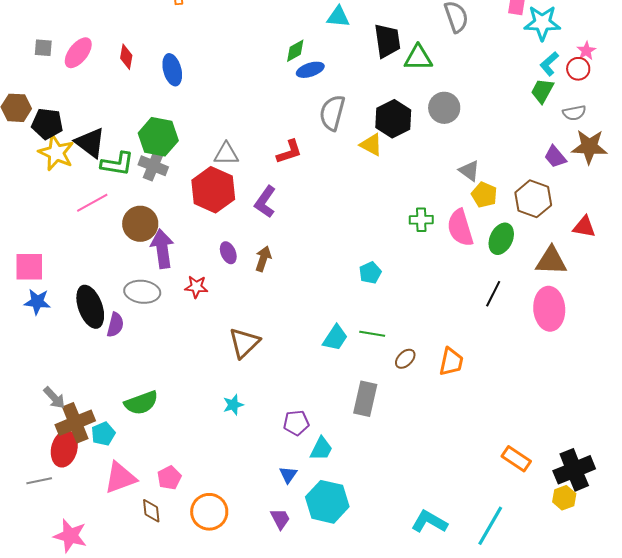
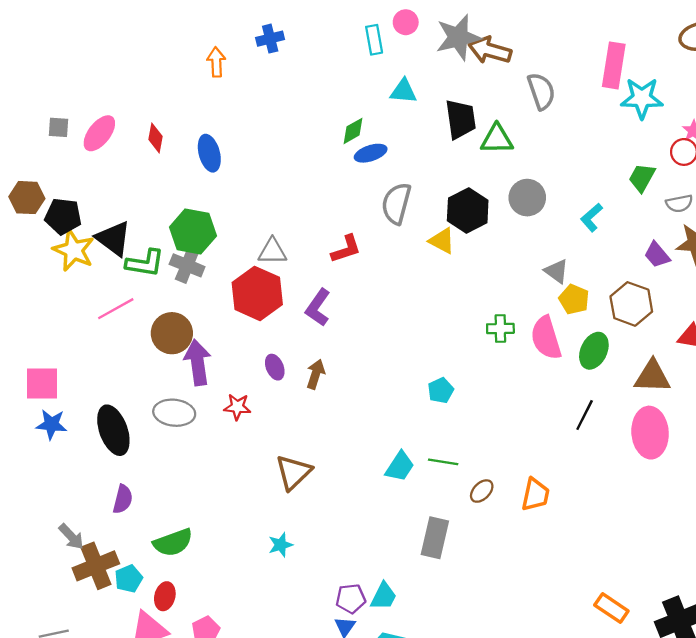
cyan L-shape: (549, 64) -> (592, 217), moved
purple semicircle: (115, 325) -> (123, 499), moved
purple pentagon: (296, 423) -> (351, 599), moved
red ellipse: (64, 449) -> (165, 596), moved, size x0.7

